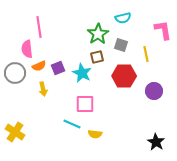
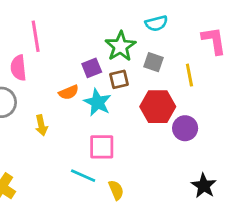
orange semicircle: (39, 66) -> (69, 92), moved
purple square: (58, 68) -> (92, 68), moved
purple circle: (154, 91) -> (185, 128), moved
yellow semicircle: (95, 134) -> (116, 190), turned -120
black star: (156, 142) -> (204, 186), moved

